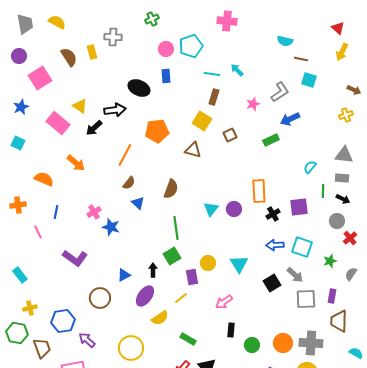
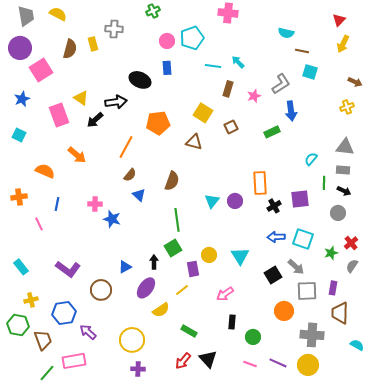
red triangle: (338, 28) -> (339, 20), turned 32
purple circle: (19, 56) -> (20, 48), size x1.5
brown semicircle: (69, 57) -> (70, 49), turned 48
brown rectangle: (214, 97) -> (228, 89), moved
blue arrow: (290, 119) -> (291, 111), turned -72
pink rectangle: (58, 123) -> (59, 115), turned 30
pink cross: (94, 212) -> (95, 204), turned 32
red cross: (350, 238) -> (351, 243), moved
purple L-shape: (75, 258) -> (68, 269), moved
orange circle: (283, 343) -> (284, 311), moved

